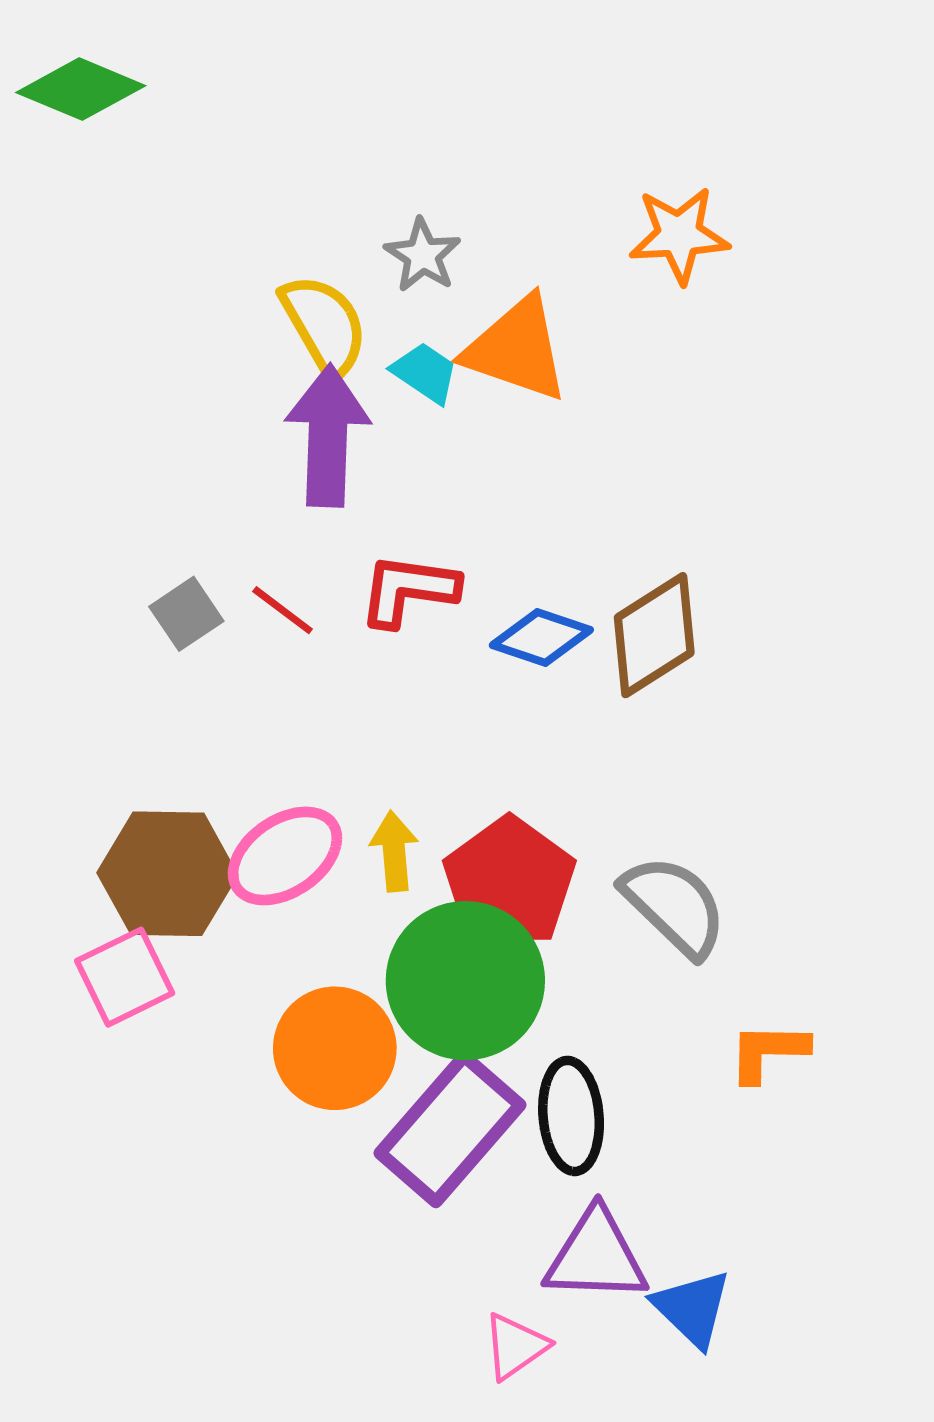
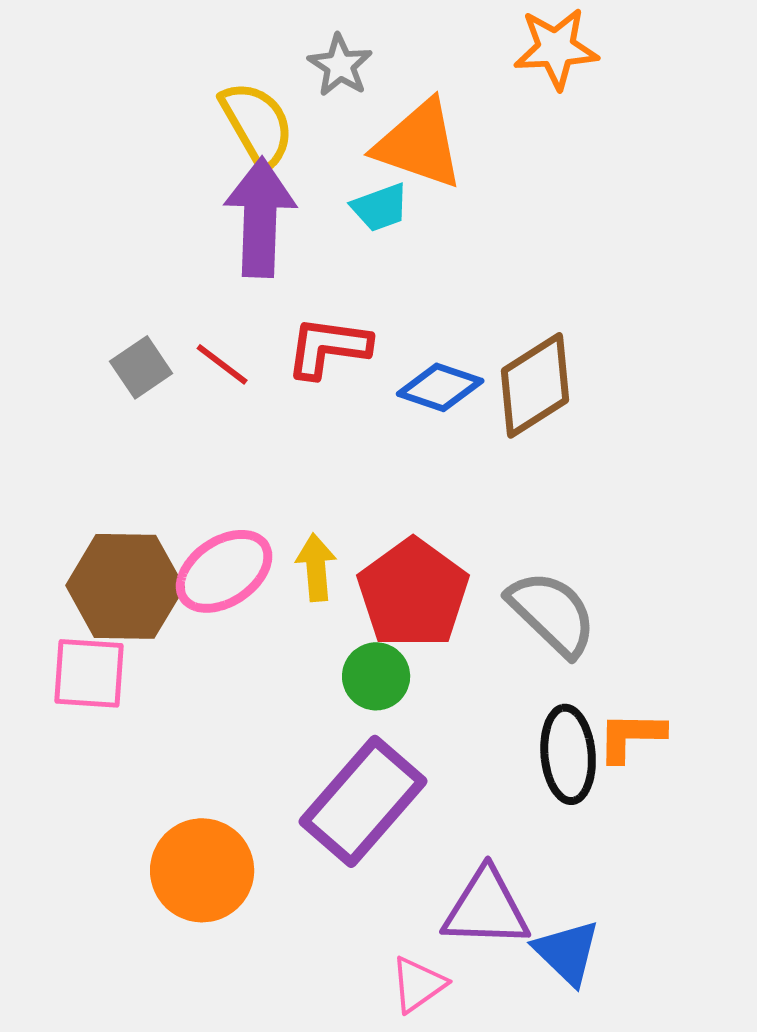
cyan trapezoid: (425, 373) -> (380, 207), moved, turned 126
pink square: (125, 977) -> (89, 673), turned 30
green circle: (465, 981) -> (376, 676), size x0.5
orange circle: (335, 1048) -> (202, 870), moved
black ellipse: (571, 1116) -> (568, 754), moved

